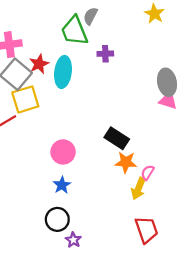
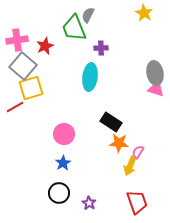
red star: (39, 64) -> (45, 46), moved
cyan ellipse: (63, 72) -> (90, 77), moved
purple star: (73, 240) -> (89, 203), moved

